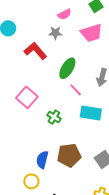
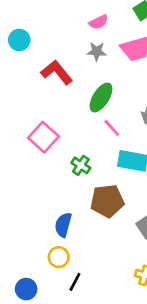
gray star: (55, 33) -> (97, 51), moved
brown pentagon: (69, 155) -> (107, 201), moved
yellow circle: (31, 181) -> (59, 257), moved

